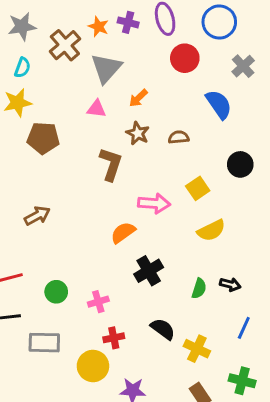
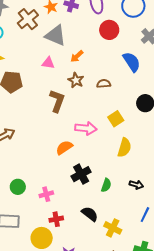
gray triangle: (106, 68) -> (56, 35), turned -50
yellow semicircle: (211, 230) -> (124, 148), turned -48
green semicircle: (199, 288) -> (106, 185), moved

